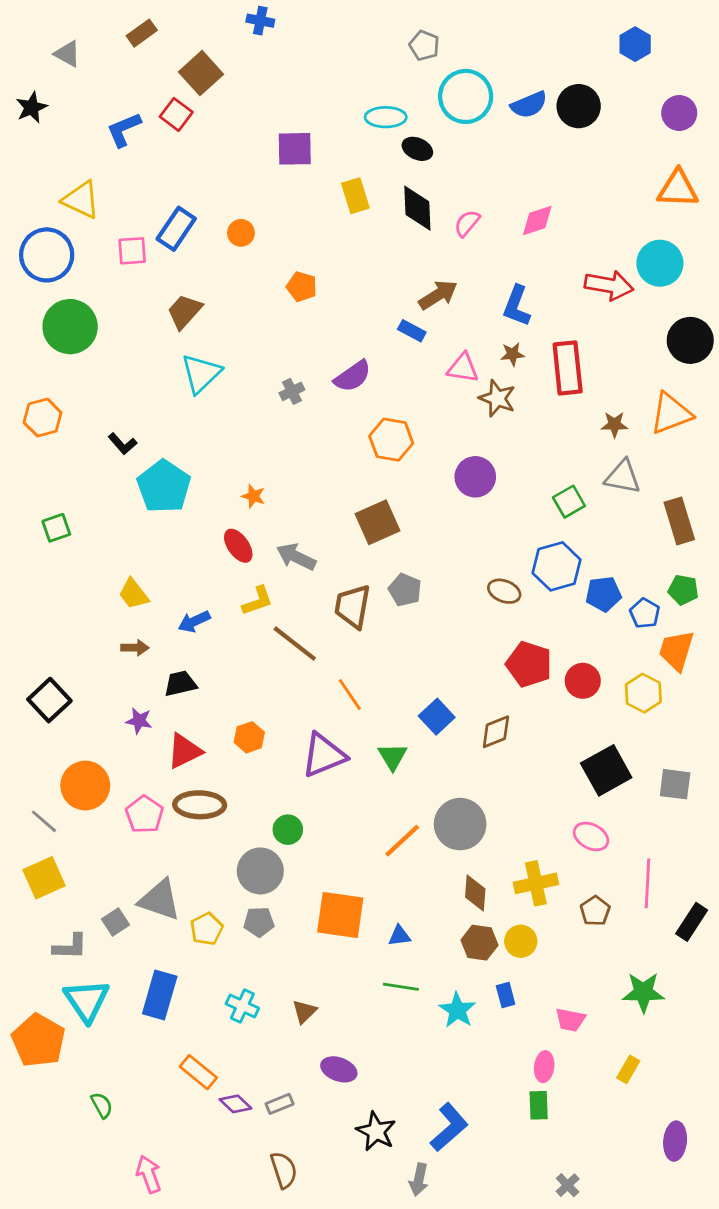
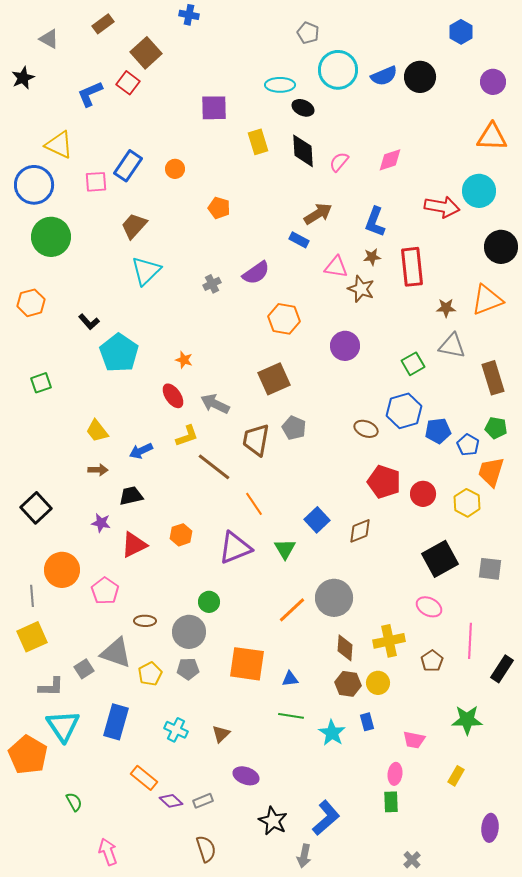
brown ellipse: (200, 805) -> (145, 621), moved, size x0.6
gray line: (44, 821) -> (32, 596), turned 45

